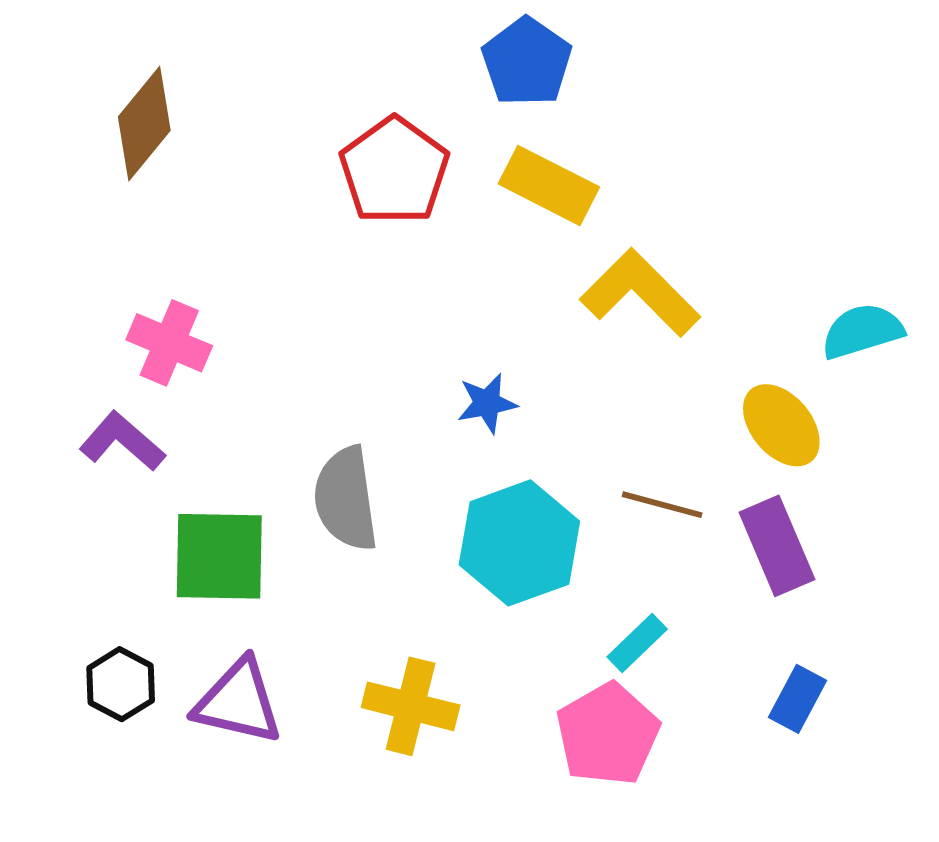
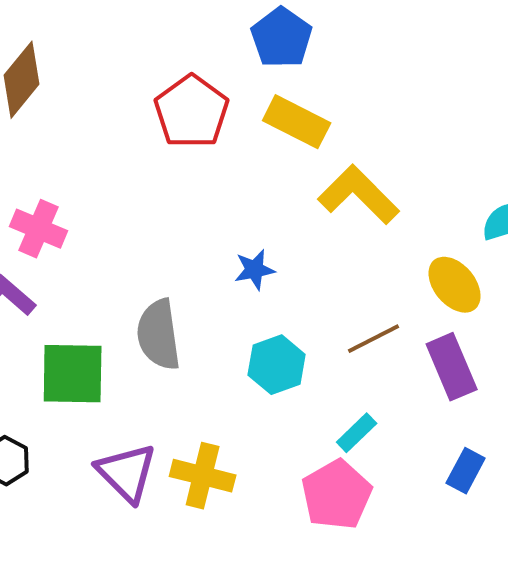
brown line: (662, 505) -> (374, 339), turned -42
cyan hexagon: (519, 543) -> (277, 365), size x0.7
purple triangle: (238, 702) -> (127, 473), moved, turned 32

